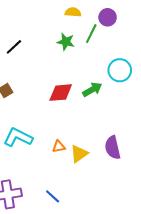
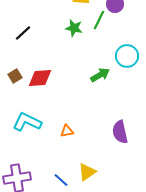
red diamond: (61, 93) -> (40, 78), moved
yellow triangle: (79, 154) -> (87, 172), moved

